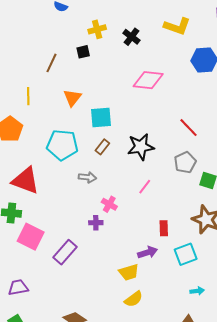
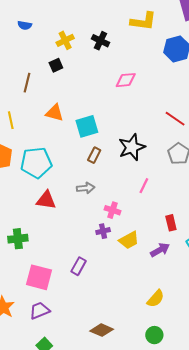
pink diamond: (148, 80) -> (126, 80), size x0.7
orange triangle: (72, 98) -> (55, 113), turned -42
cyan pentagon: (62, 145) -> (36, 163), moved
red triangle: (26, 181) -> (46, 200), moved, size x0.7
pink square: (31, 237) -> (39, 277), moved
purple rectangle: (65, 252) -> (78, 266), size x0.7
yellow trapezoid: (129, 272) -> (129, 240), moved

